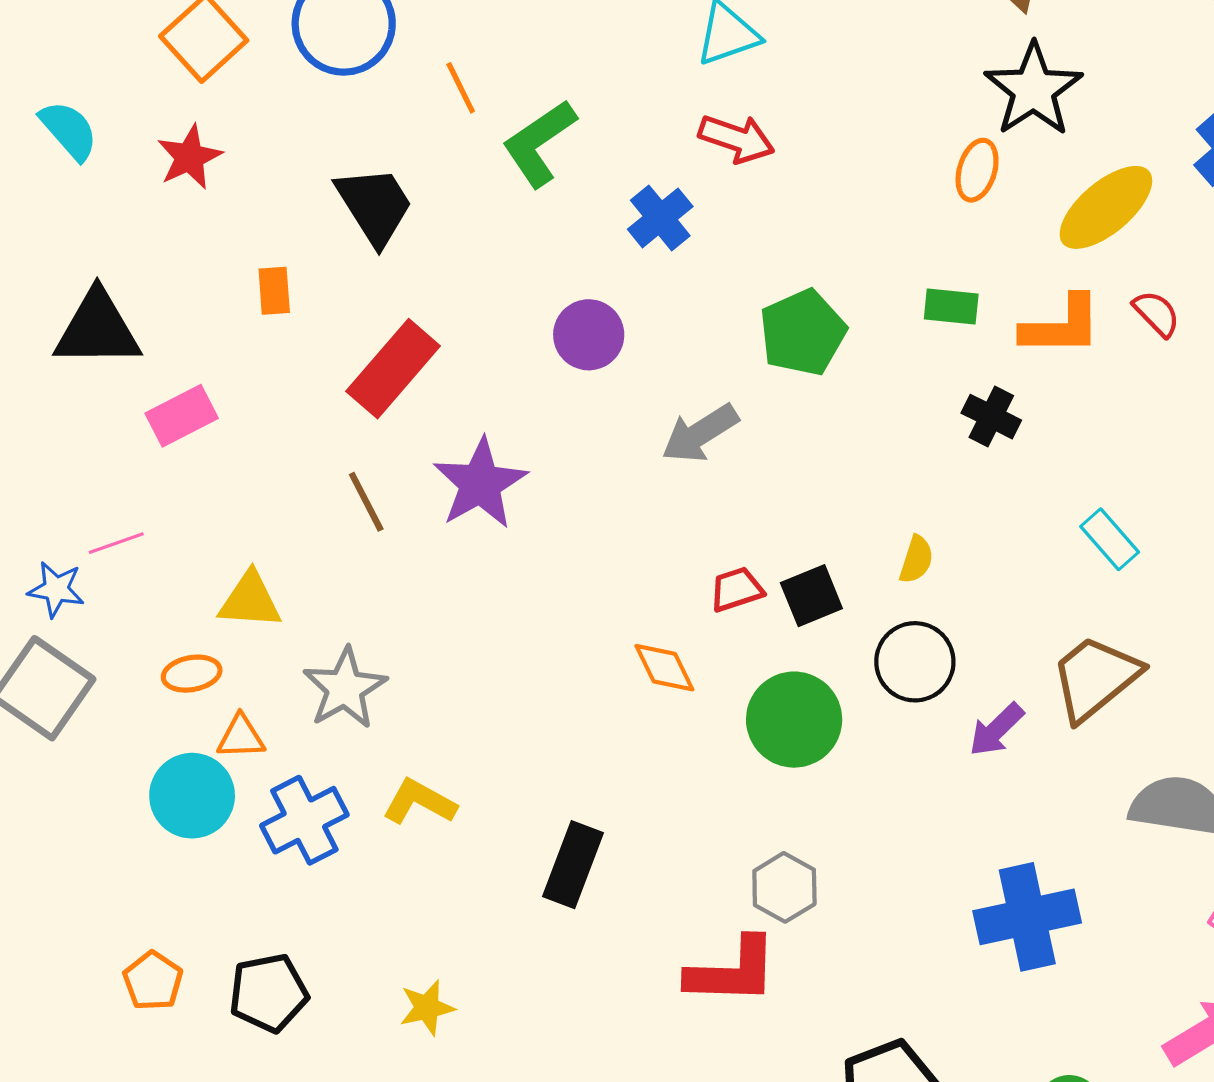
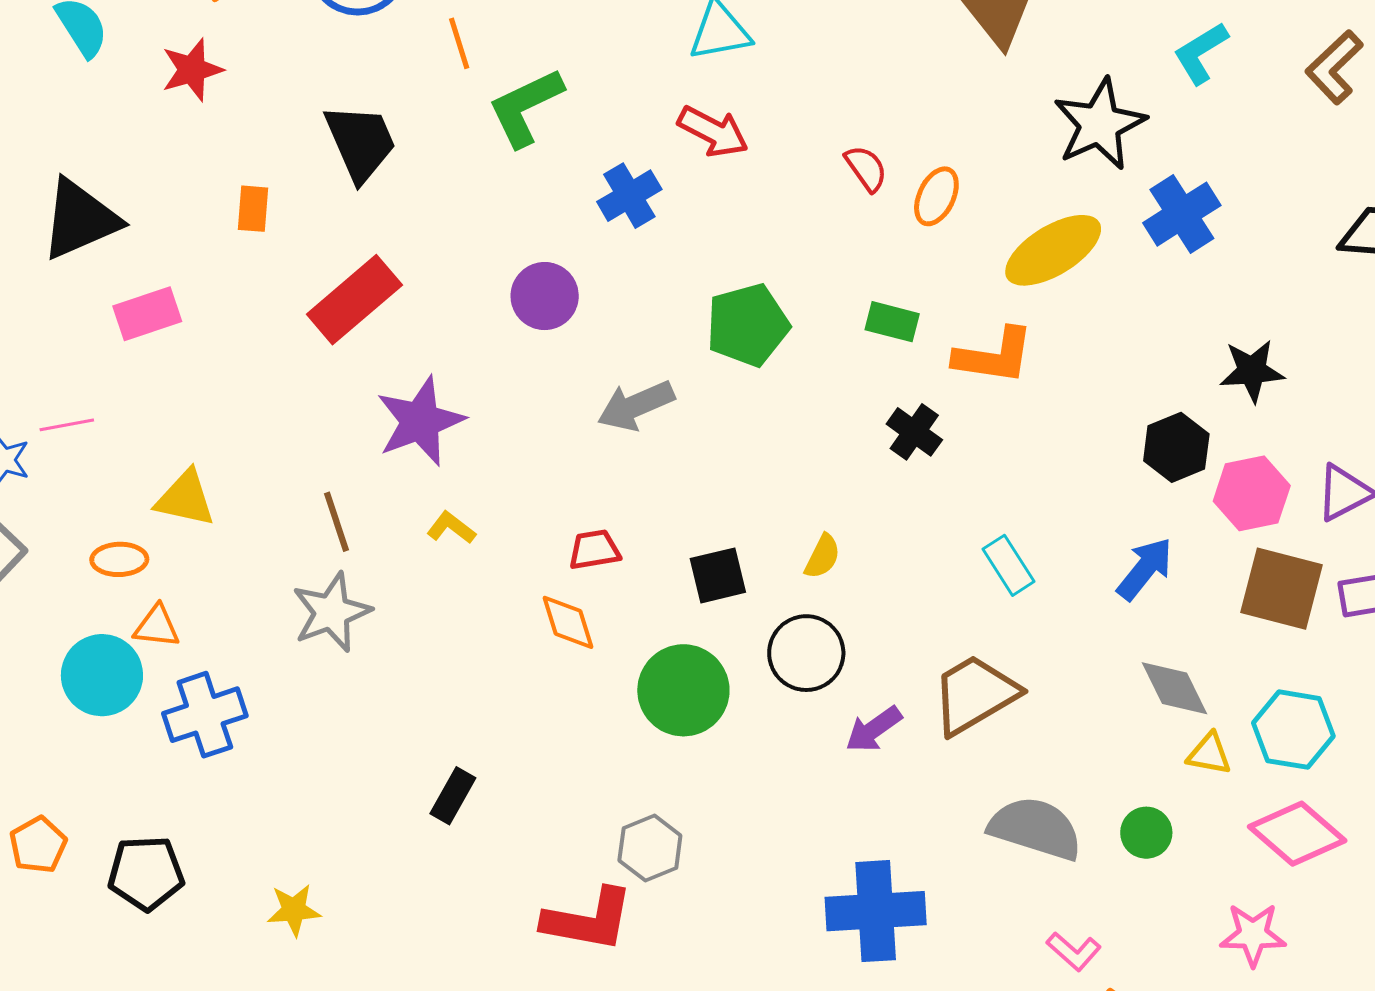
black star: (1033, 90) -> (1100, 124), moved
red semicircle: (1157, 314) -> (866, 168), moved
black triangle: (97, 329) -> (80, 219), turned -32
brown line: (366, 502) -> (337, 522), moved
red trapezoid: (736, 589) -> (594, 550), moved
gray star: (345, 688) -> (332, 612), moved
yellow L-shape: (419, 802) -> (451, 528), moved, size x0.7
black rectangle: (573, 865) -> (453, 796), size x0.7

